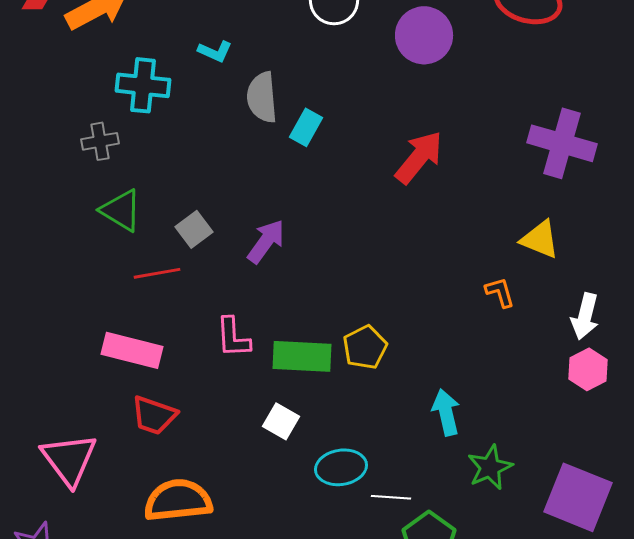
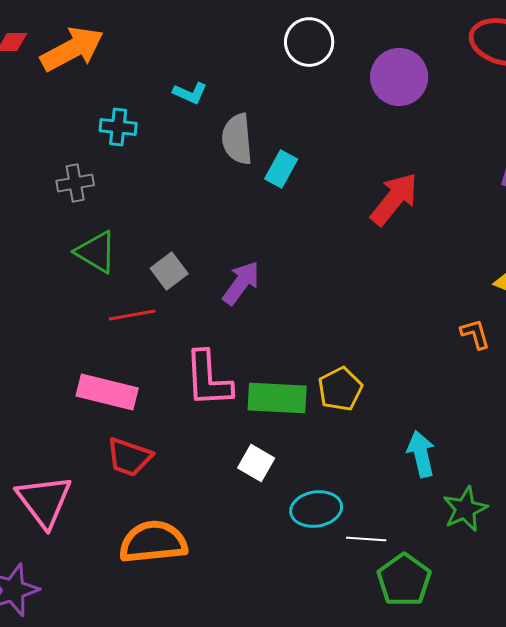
cyan cross: (143, 85) -> (118, 127), size x0.7
pink L-shape: (233, 337) -> (208, 379), size x1.4

